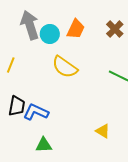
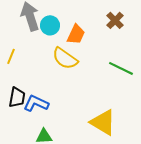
orange trapezoid: (76, 29) -> (76, 34), moved
yellow triangle: (103, 131) -> (103, 122), size x1.8

